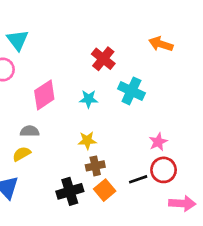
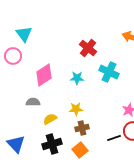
yellow semicircle: (22, 154) -> (50, 119), moved
orange square: (105, 190) -> (80, 150), moved
black cross: (70, 191) -> (52, 144), moved

